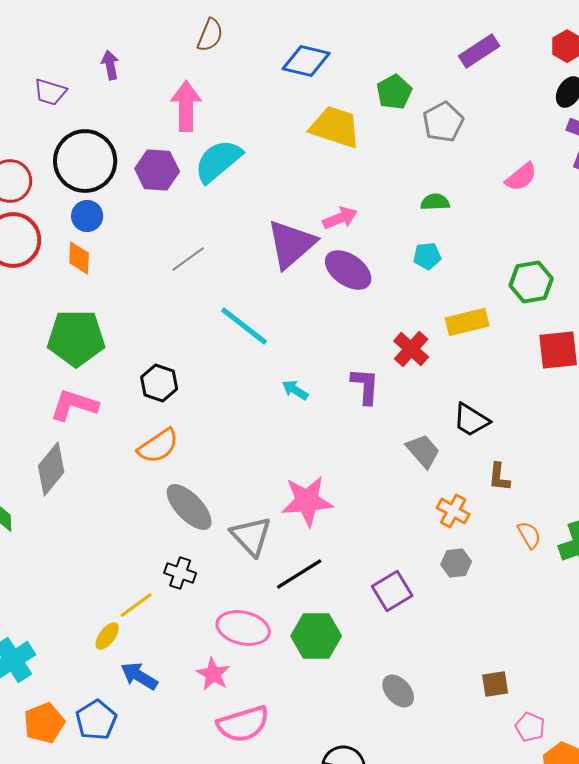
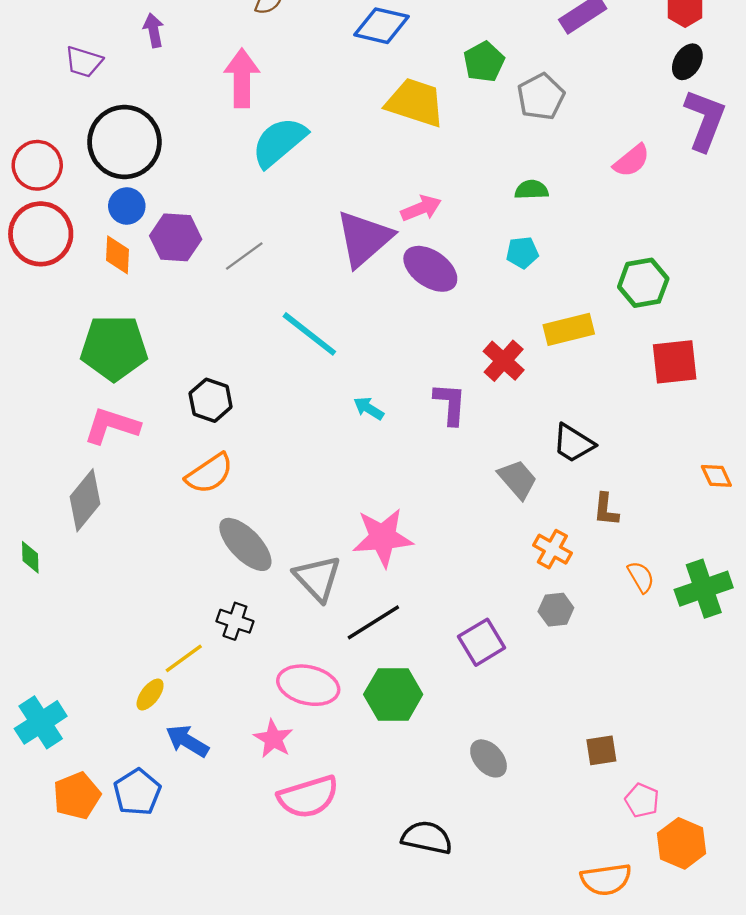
purple hexagon: (157, 170) -> (176, 237), moved

